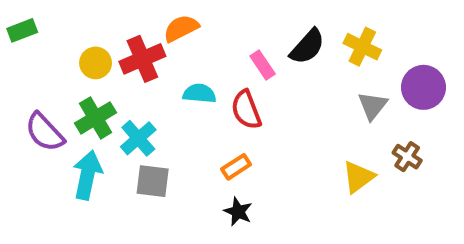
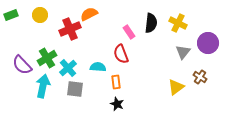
black semicircle: (307, 47) -> (151, 23), turned -36
yellow circle: (96, 63) -> (40, 15), moved
cyan semicircle: (199, 93) -> (98, 67), moved
orange rectangle: (236, 167) -> (116, 82), turned -64

